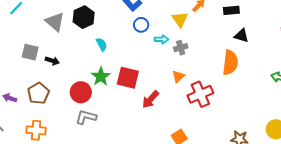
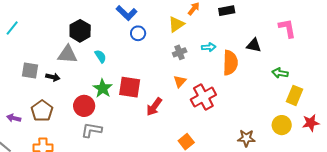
yellow triangle: (180, 19) -> (176, 24), turned 36
gray triangle: (55, 22) -> (67, 54), moved, turned -30
black triangle: (241, 36) -> (254, 45), moved
cyan arrow: (162, 39) -> (209, 47), moved

